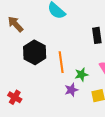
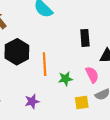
purple star: (71, 90) -> (32, 101), moved

